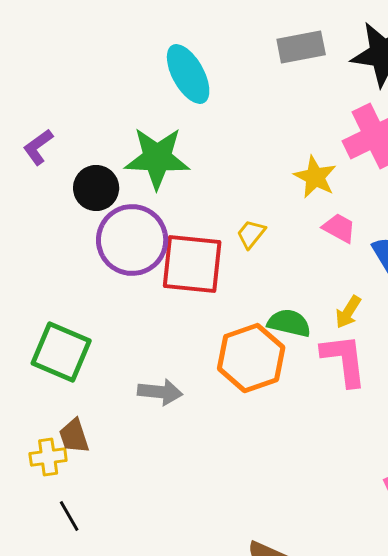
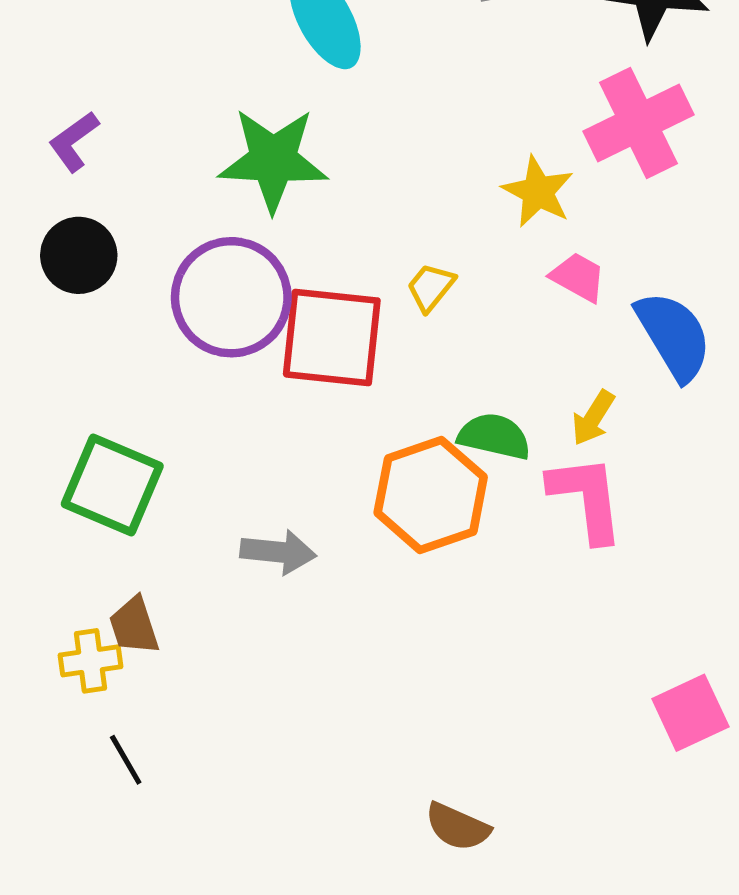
black circle: (96, 188) -> (79, 255), moved

